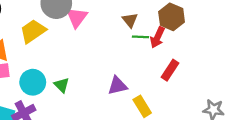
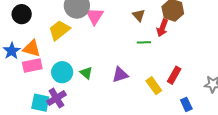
green line: (140, 37) -> (144, 42), moved
red rectangle: (170, 70) -> (174, 75), moved
purple triangle: (117, 86) -> (120, 75), moved

